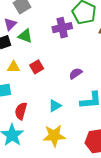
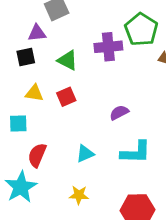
purple triangle: (10, 24) -> (37, 33), turned 32
green triangle: (25, 36) -> (68, 60), moved
yellow star: (54, 136) -> (79, 195), size x0.6

